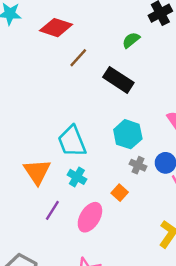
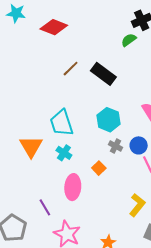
green semicircle: (131, 40) -> (129, 40), moved
brown line: (78, 58) -> (71, 69), moved
purple line: (52, 210) -> (45, 207), moved, turned -66
pink ellipse: (90, 217) -> (73, 187), turned -30

